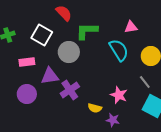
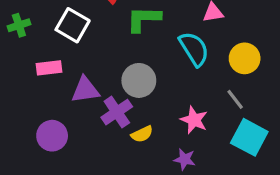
gray circle: (69, 52) -> (139, 80), moved
purple circle: (27, 94) -> (52, 136), moved
yellow semicircle: (95, 108) -> (142, 134), moved, turned -40

